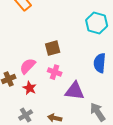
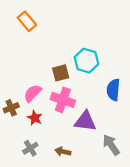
cyan hexagon: (97, 23) -> (86, 61), moved
pink cross: (55, 72) -> (63, 100), size x1.5

